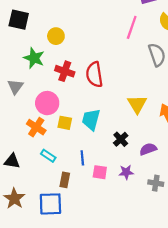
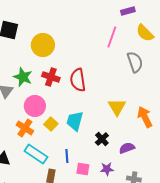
yellow circle: (56, 36) -> (43, 45), size x1.5
green star: (34, 58) -> (23, 77), moved
yellow square: (65, 123) -> (51, 124), turned 32
cyan rectangle: (48, 156) -> (36, 154), size x1.6

